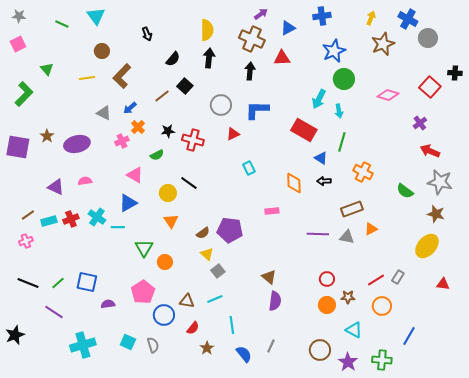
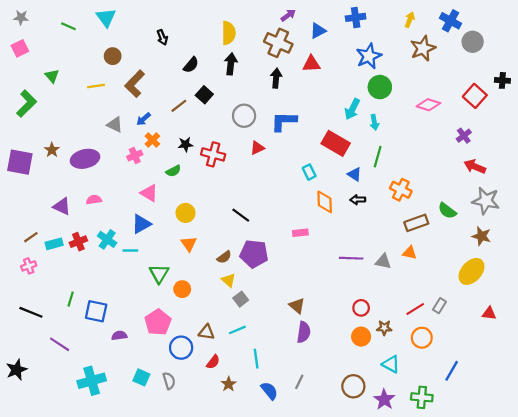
cyan rectangle: (249, 168) -> (309, 172), moved
black line: (189, 183) -> (241, 215), moved
brown rectangle: (352, 209) -> (416, 223), moved
orange triangle: (371, 229) -> (410, 253), turned 40
green line: (58, 283) -> (71, 299), moved, turned -32

